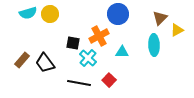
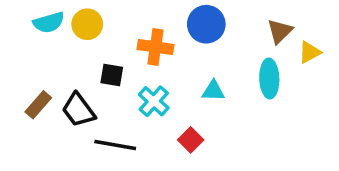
orange cross: (99, 36) -> (155, 47), moved, turned 36
black square: (73, 43) -> (112, 75), moved
black line: (79, 83) -> (115, 145), moved

